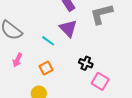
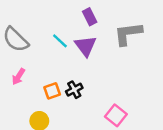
cyan line: (48, 41) -> (60, 41), moved
black cross: (86, 63) -> (74, 90), moved, turned 32

